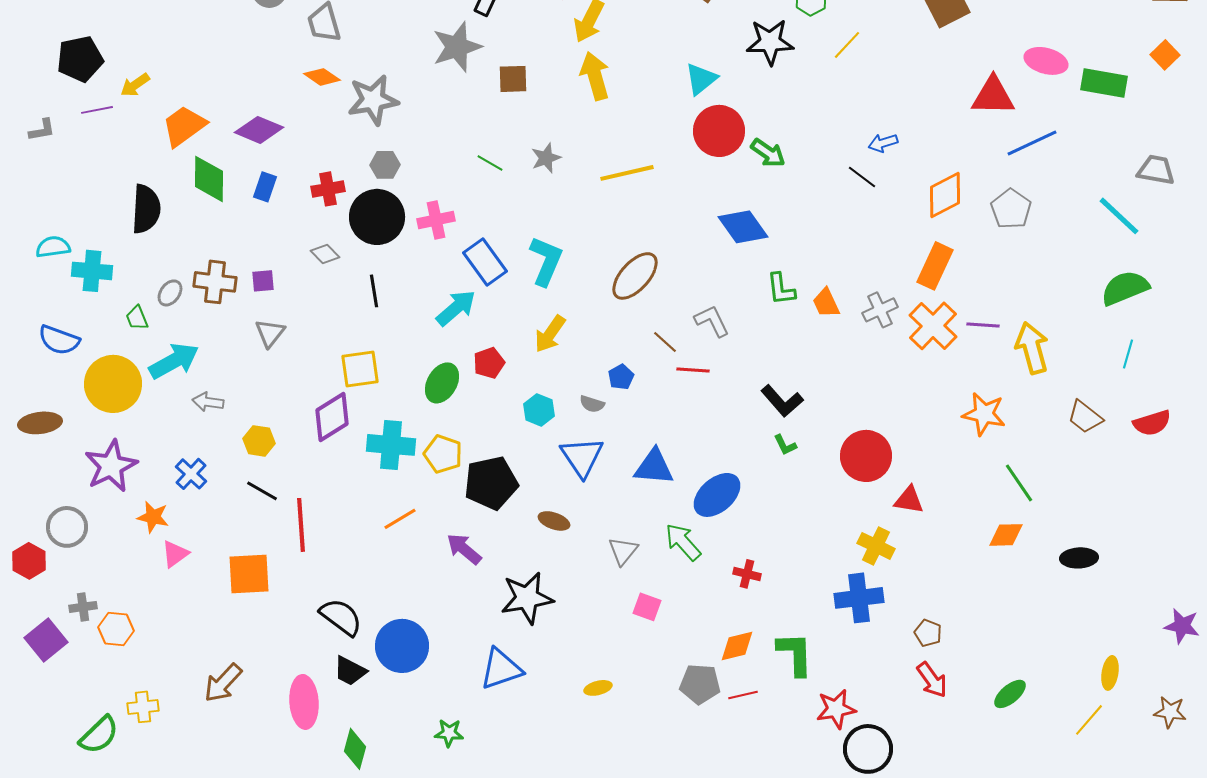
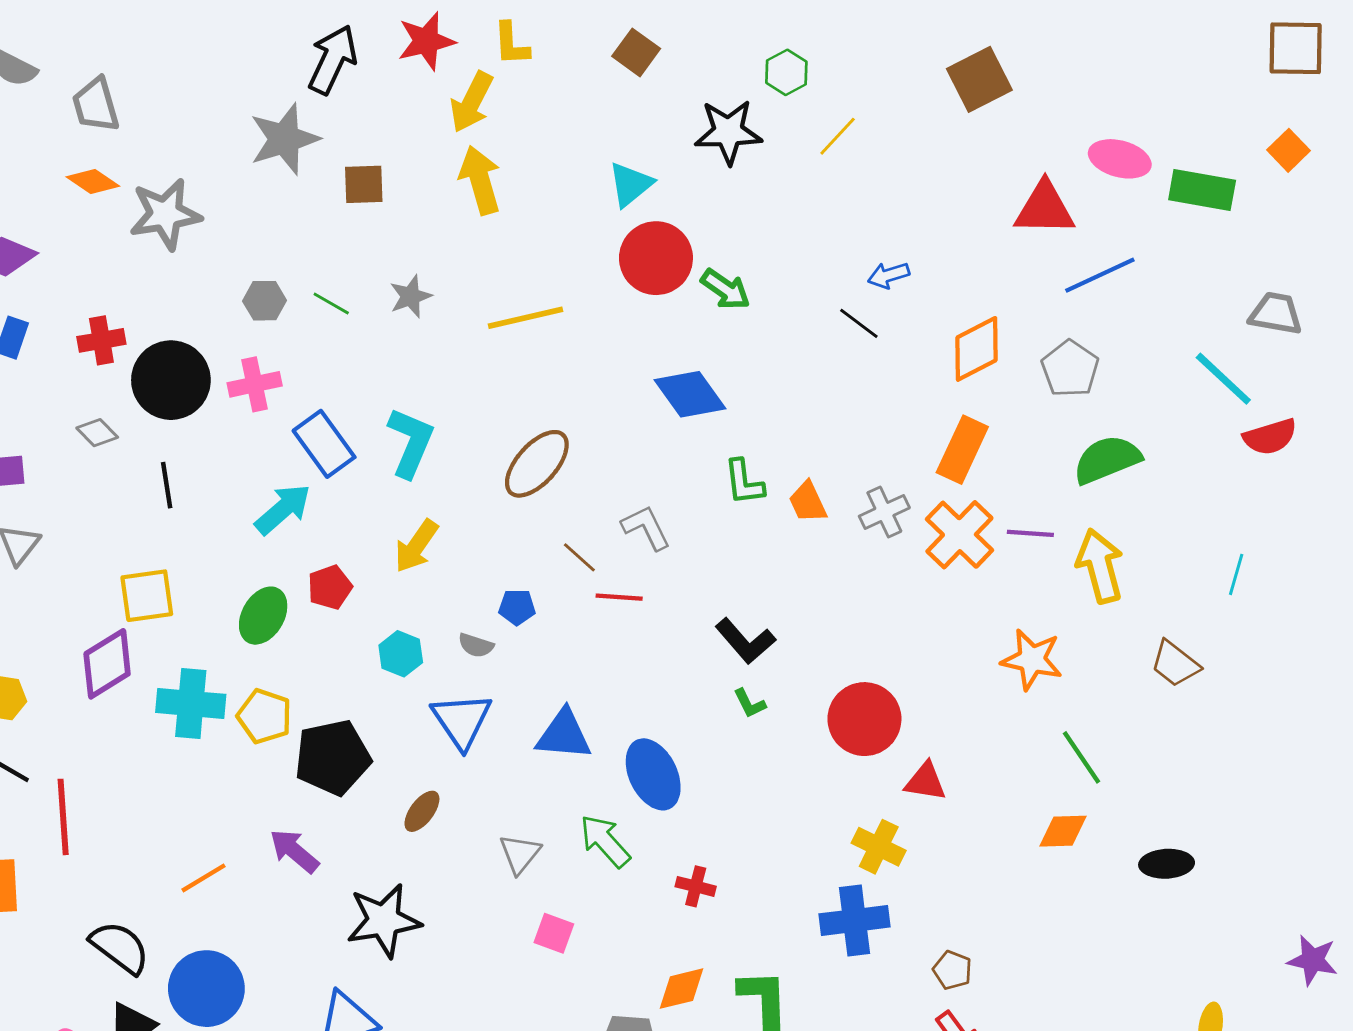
gray hexagon: (385, 165) -> (265, 301), moved
green semicircle: (1125, 288) -> (1107, 460), moved
blue pentagon: (621, 377) -> (517, 607), turned 30
red semicircle: (1152, 423) -> (1270, 437), moved
blue ellipse: (717, 495) -> (653, 774), turned -75
orange line: (400, 519) -> (204, 878), moved
brown ellipse: (554, 521) -> (422, 811), turned -72

